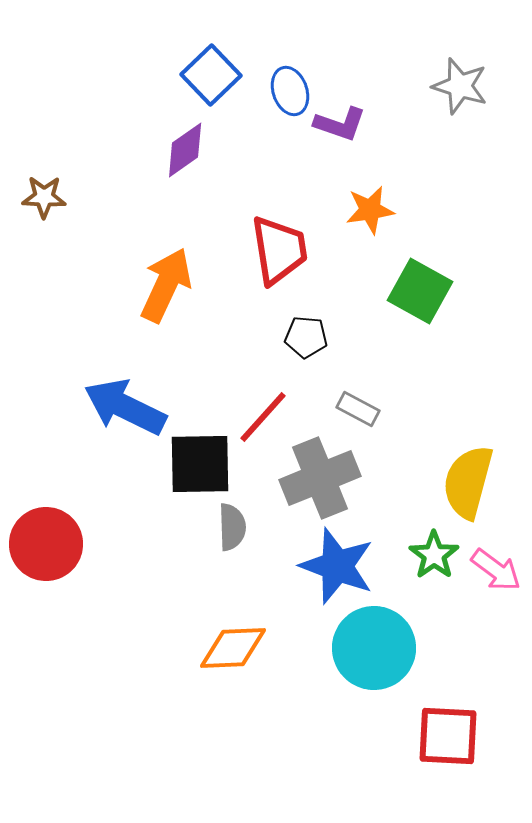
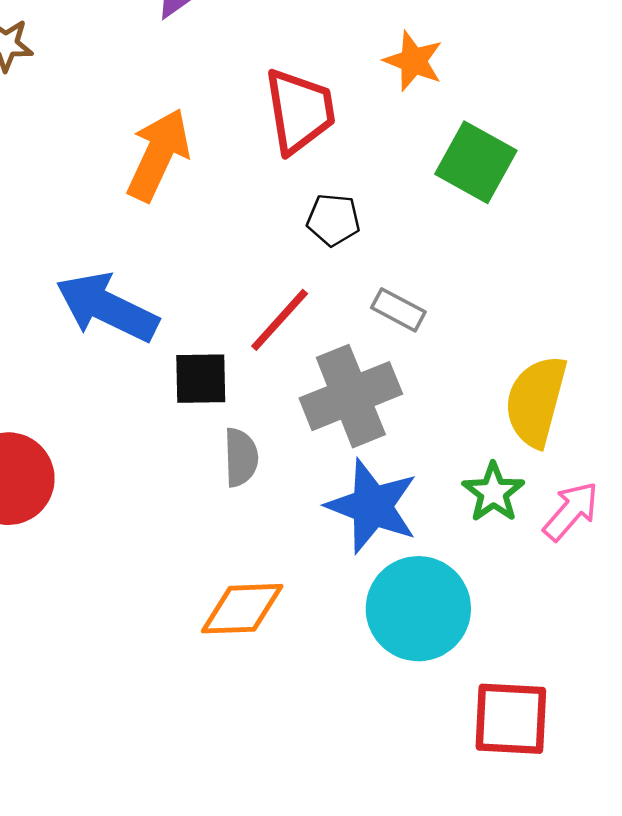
orange star: (370, 210) -> (413, 61), turned 30
black square: (200, 464) -> (201, 379), size x0.7
pink arrow: (496, 570) -> (571, 511), turned -86

